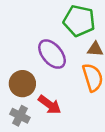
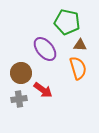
gray cross: (20, 116) -> (19, 99), turned -35

